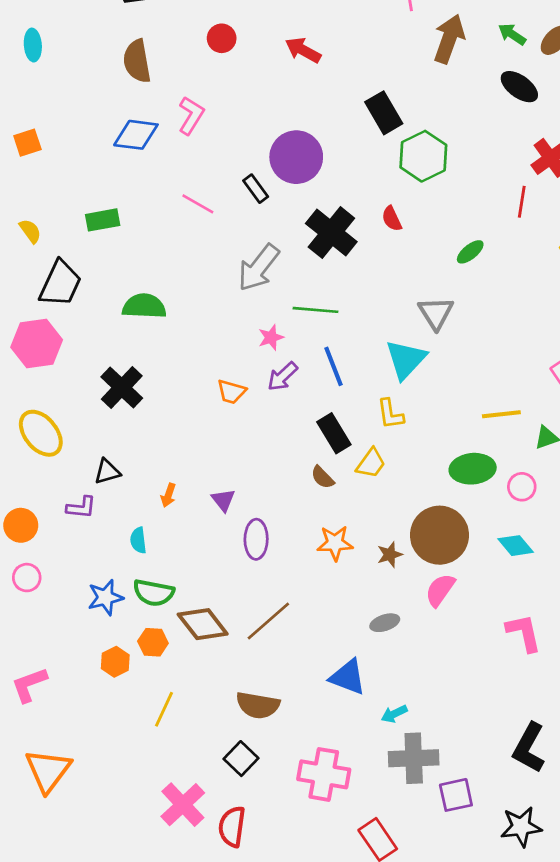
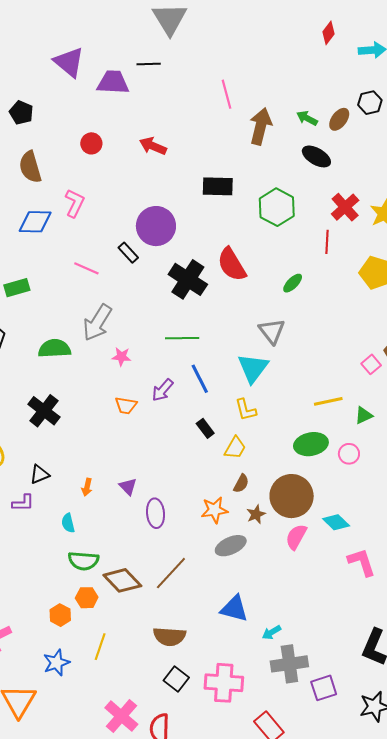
black rectangle: (384, 113) -> (218, 186), turned -52
green hexagon: (423, 156) -> (277, 207), moved
red semicircle: (392, 219) -> (232, 264), size x1.8
gray arrow: (259, 268) -> (97, 323), moved
pink star: (271, 337) -> (121, 357), moved, turned 30
black rectangle: (334, 433) -> (205, 428), size x0.7
brown semicircle: (323, 477) -> (241, 483), moved, turned -102
cyan diamond: (516, 546) -> (336, 522), moved
blue star: (105, 597) -> (56, 663), moved
gray ellipse: (385, 623) -> (231, 546), moved, size x1.4
black square: (241, 759) -> (176, 679), moved

